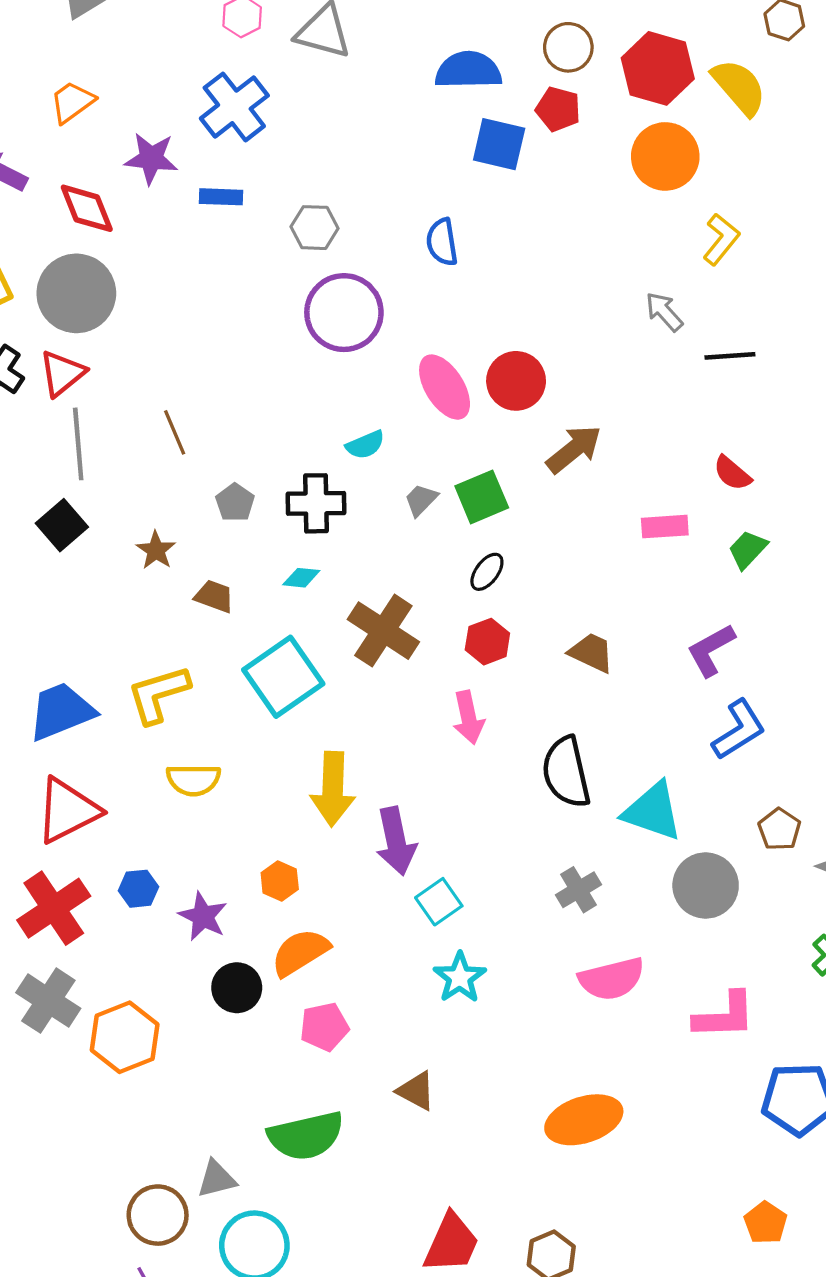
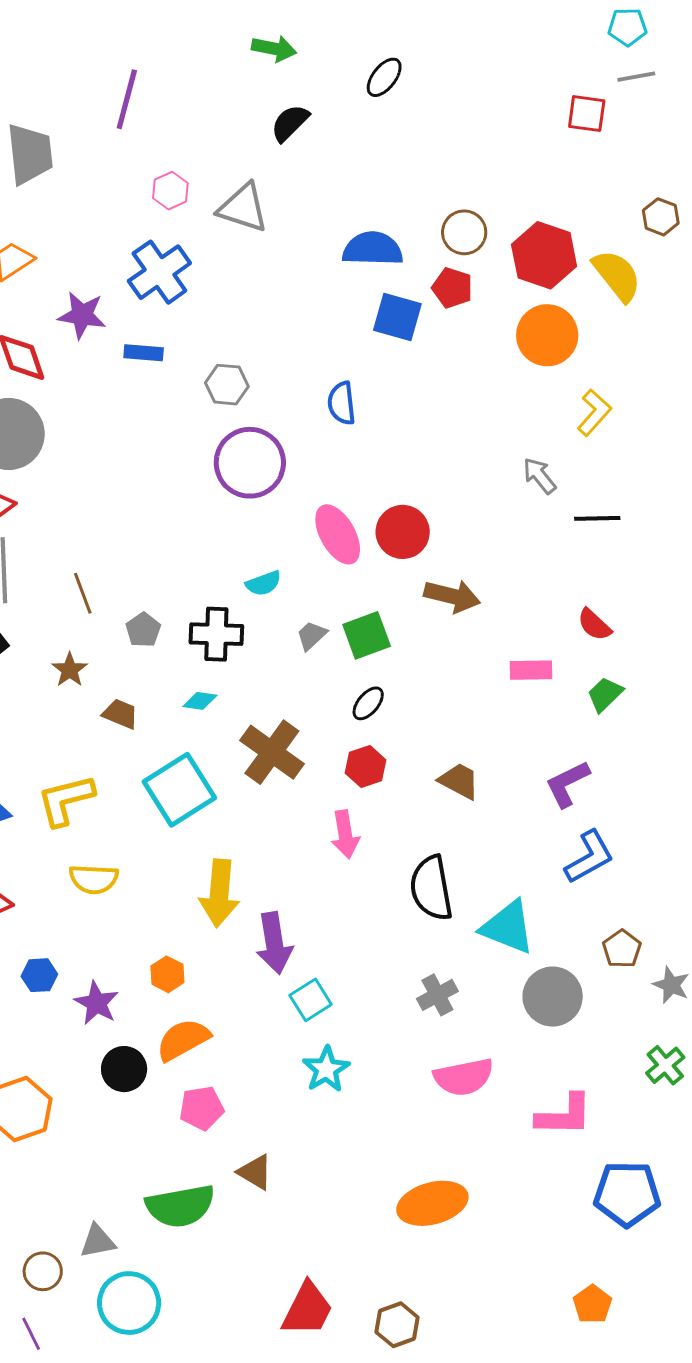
brown line: (175, 432) -> (83, 593), moved
brown arrow: (574, 449) -> (452, 596), turned 50
brown triangle: (416, 1091) -> (255, 1172), moved
brown circle: (158, 1215) -> (43, 1271), size x0.7

